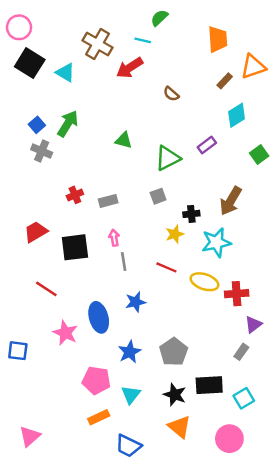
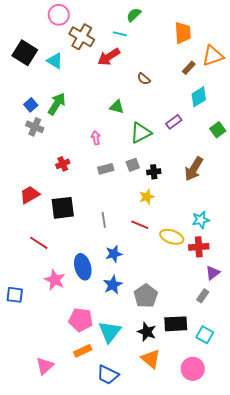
pink circle: (19, 27) -> (59, 15), moved
green triangle: (124, 140) -> (117, 107), moved
gray rectangle: (108, 201) -> (106, 169), moved
black cross: (191, 214) -> (154, 172), moved
pink arrow: (114, 238) -> (96, 138), moved
cyan star: (216, 243) -> (201, 220), moved, size x0.7
blue star: (130, 352) -> (113, 285), moved
cyan triangle: (131, 395) -> (110, 332), size x1.4
cyan square: (244, 398) -> (205, 335), turned -30
pink triangle: (30, 436) -> (45, 366), moved

